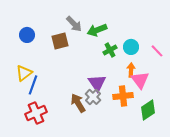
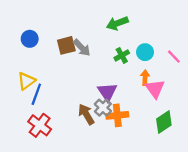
gray arrow: (74, 24) -> (82, 48), moved
green arrow: (97, 30) -> (117, 23), moved
orange cross: (123, 96) -> (117, 115), moved
red cross: (36, 113) -> (40, 125), turned -30

